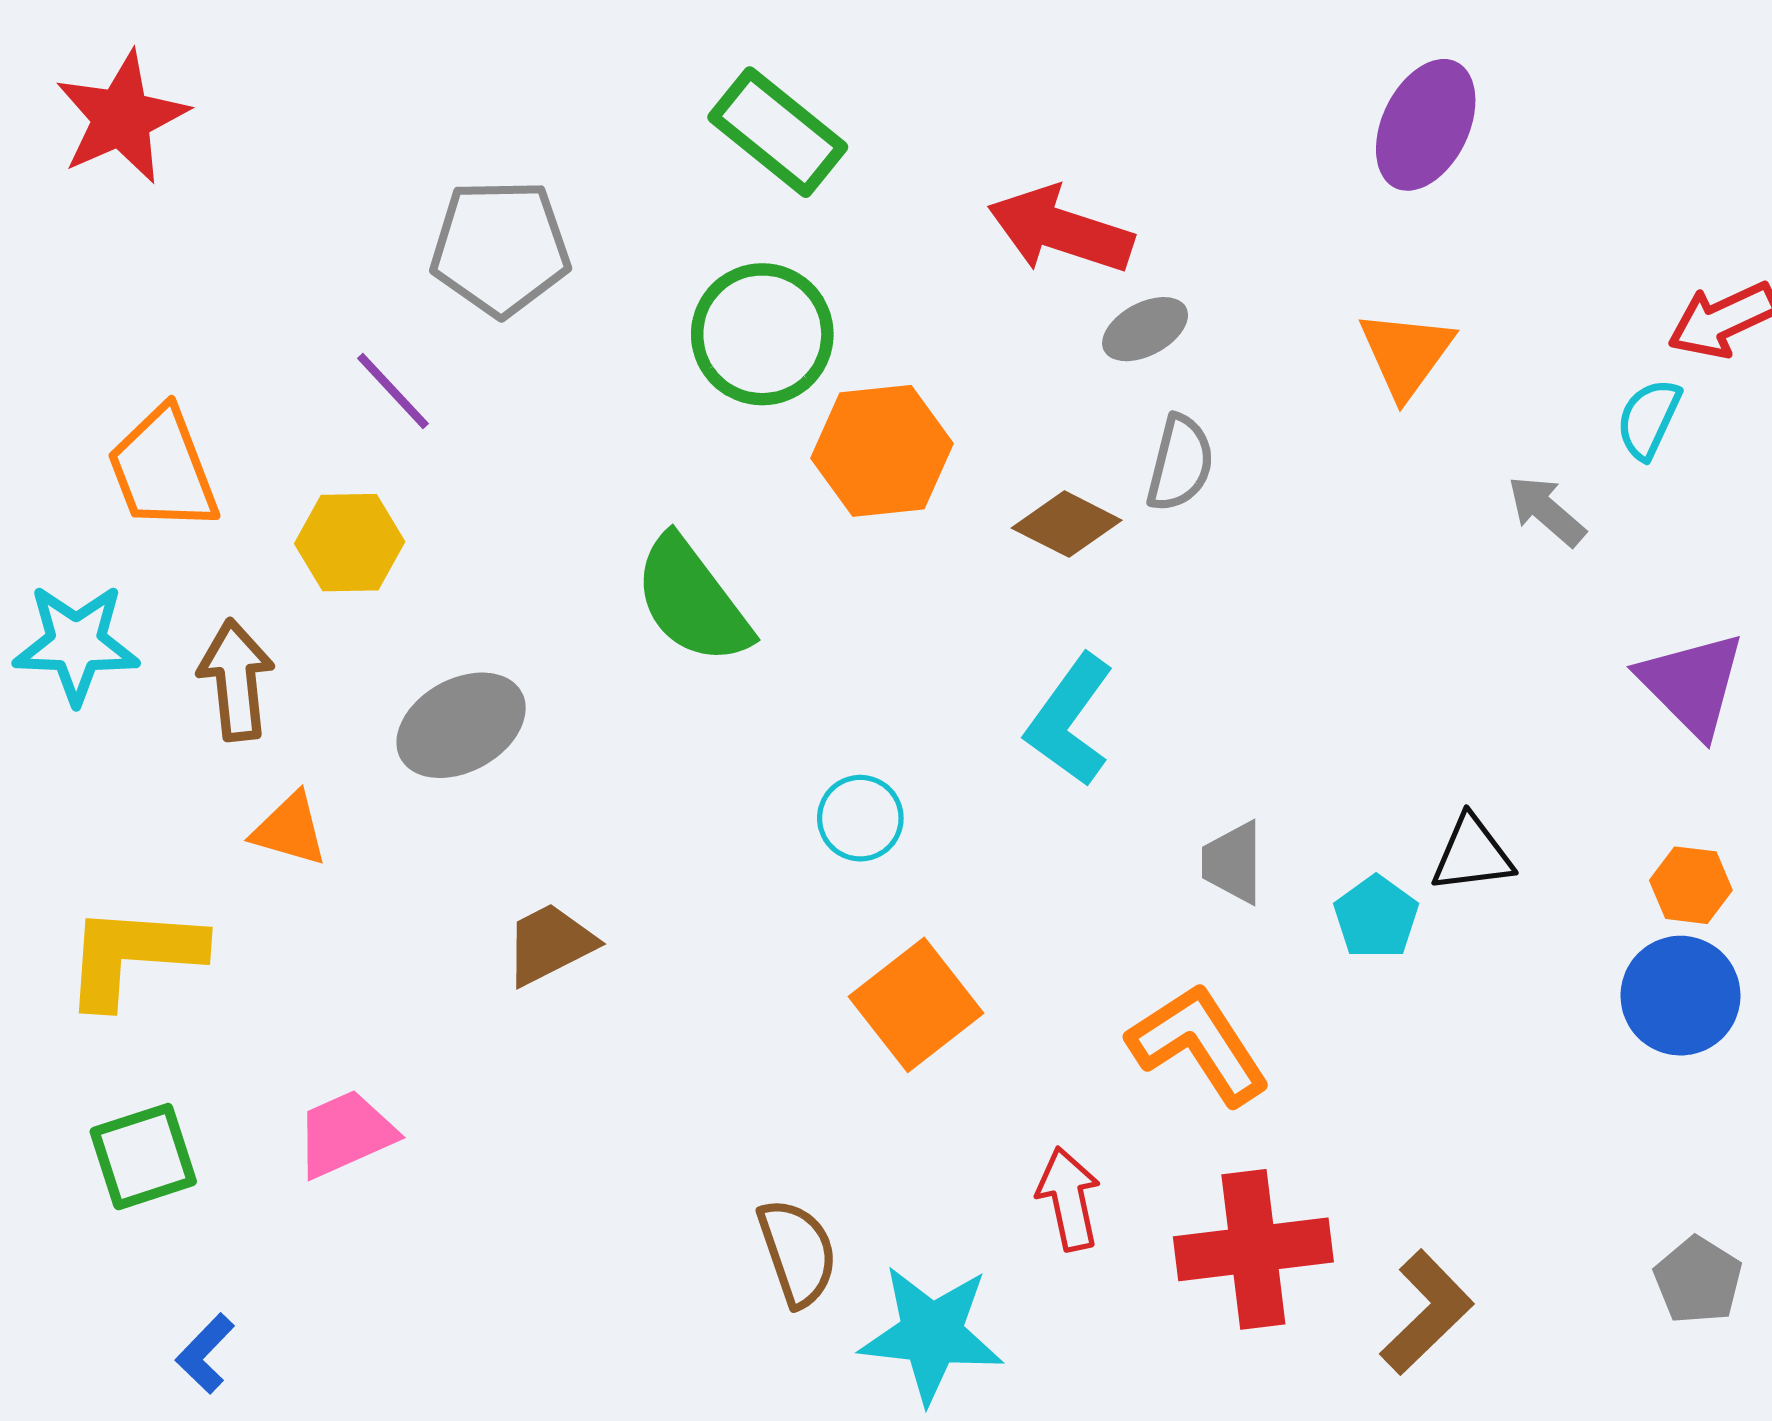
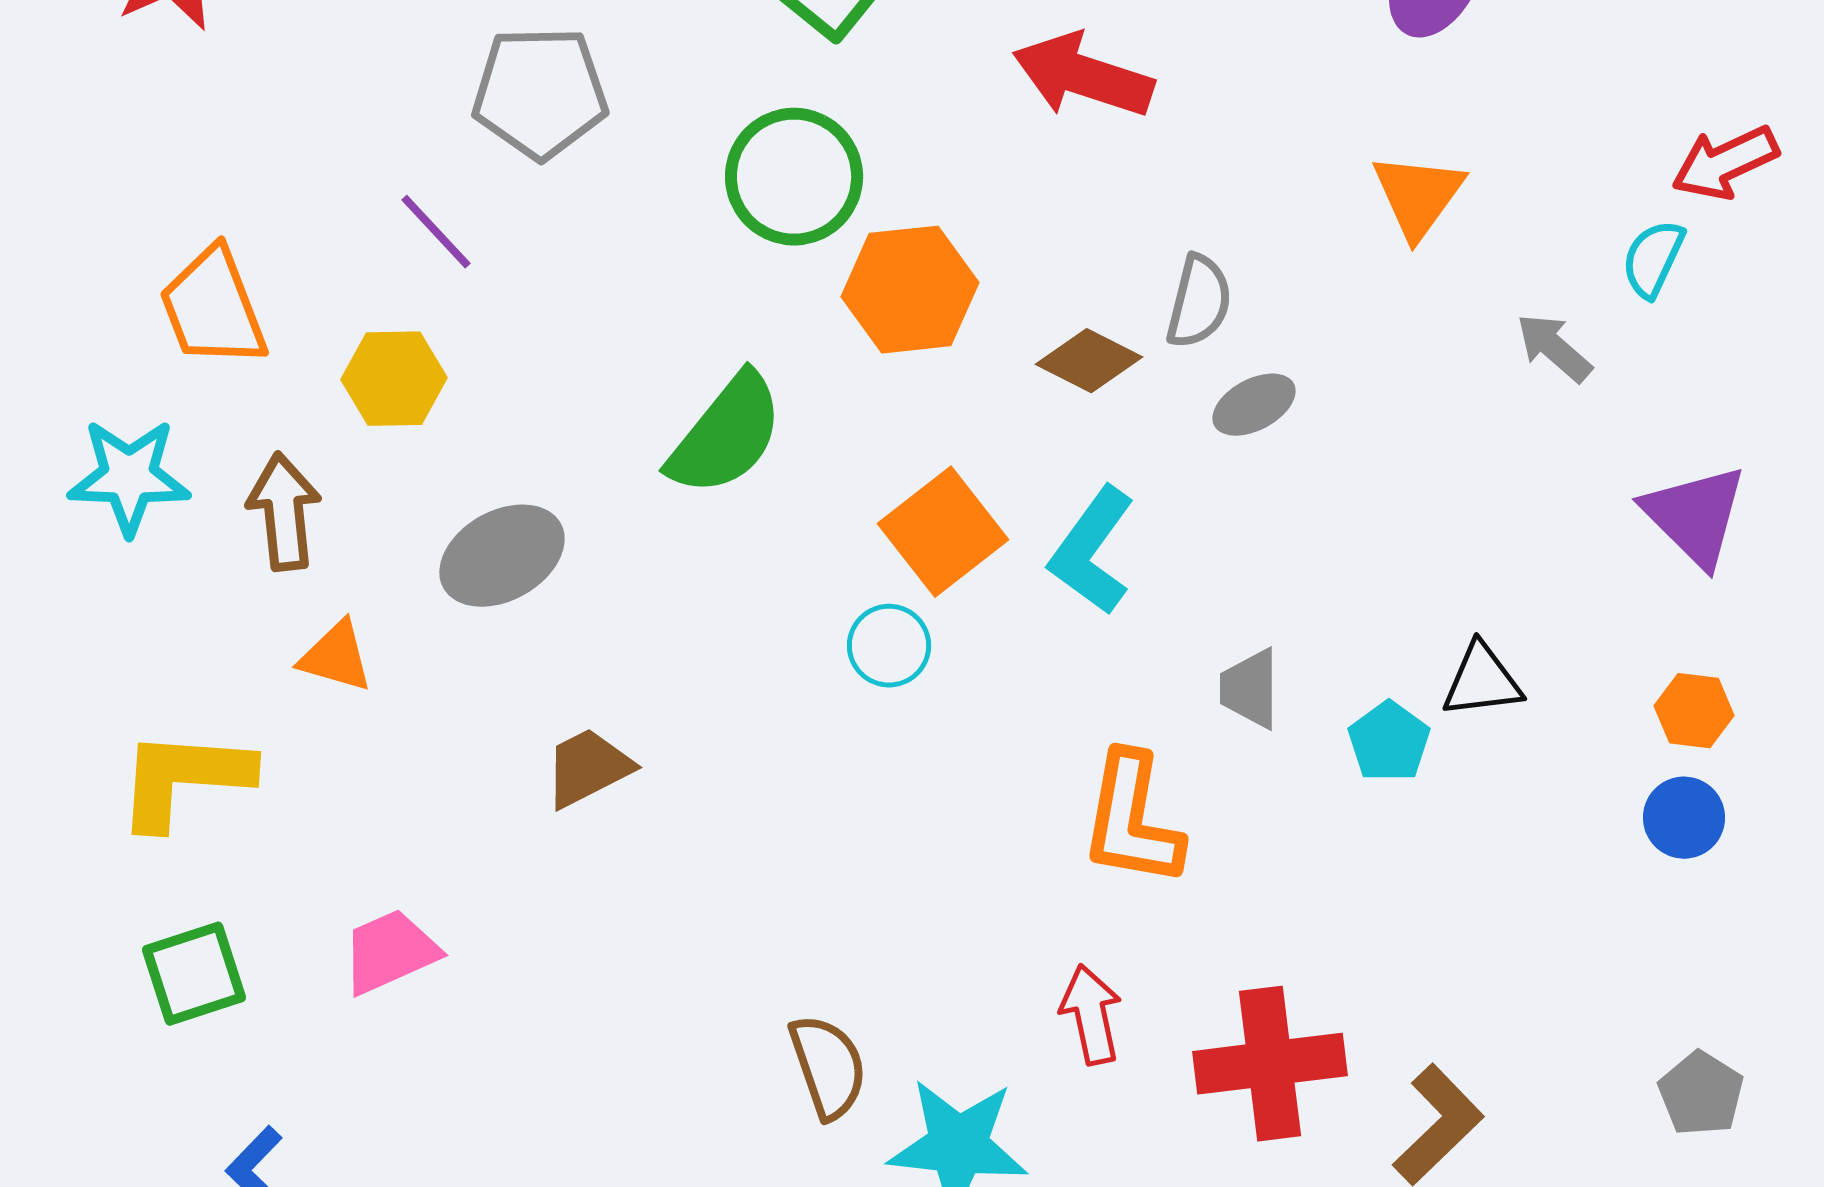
gray ellipse: (1145, 329) -> (1254, 405), moved
green semicircle: (692, 600) -> (726, 435), turned -104
blue circle: (1681, 996) -> (1684, 818), size x0.7
orange square: (916, 1005) -> (943, 532), moved
orange L-shape: (1199, 1044) -> (1132, 820), moved, turned -137

